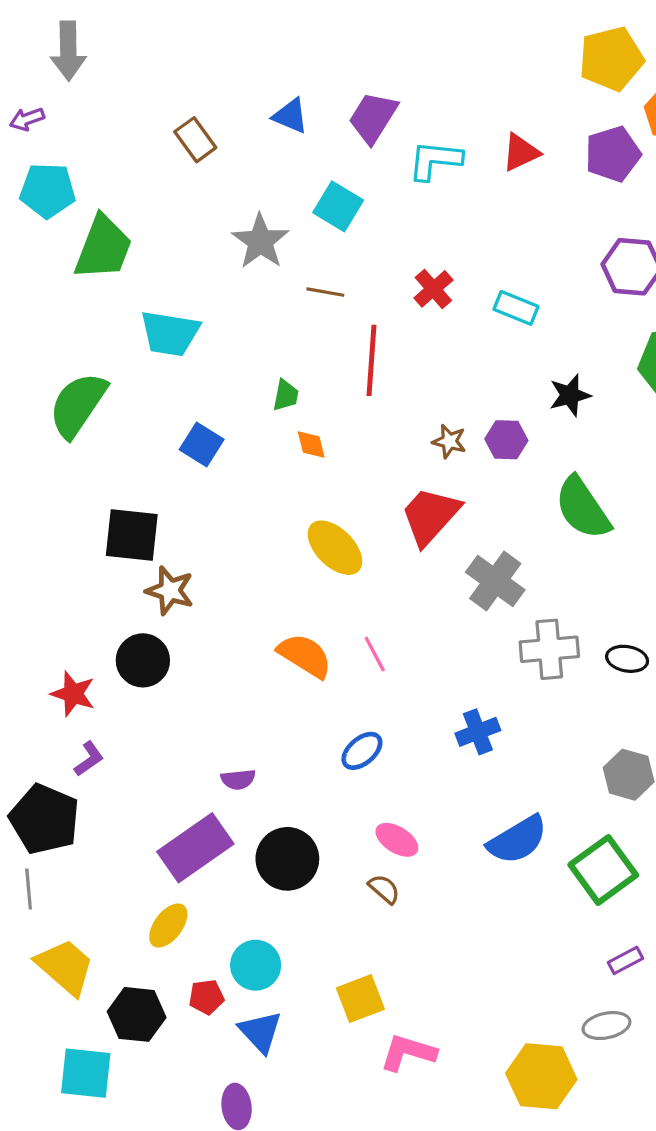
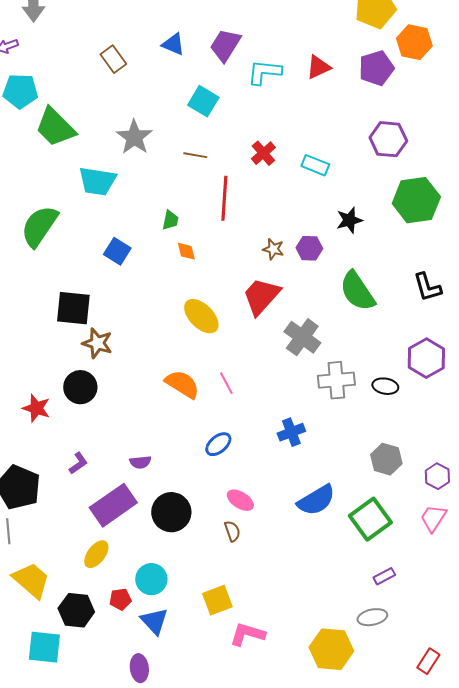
gray star: (260, 241) -> (134, 137), moved
green trapezoid: (103, 248) -> (55, 127), turned 114
purple L-shape: (89, 759) -> (78, 463), moved
brown semicircle: (384, 889) -> (232, 531), turned 30

